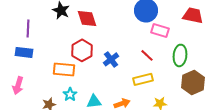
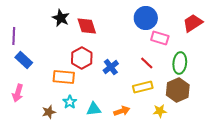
red trapezoid: (193, 15) -> (193, 23), turned -45
purple line: (28, 28) -> (14, 36), moved
blue rectangle: (24, 52) -> (24, 60), turned 36
brown hexagon: (193, 82) -> (178, 90), moved

